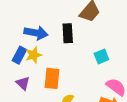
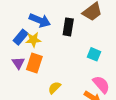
cyan square: (101, 57) -> (94, 54), turned 32
orange rectangle: (52, 78) -> (34, 63), moved

